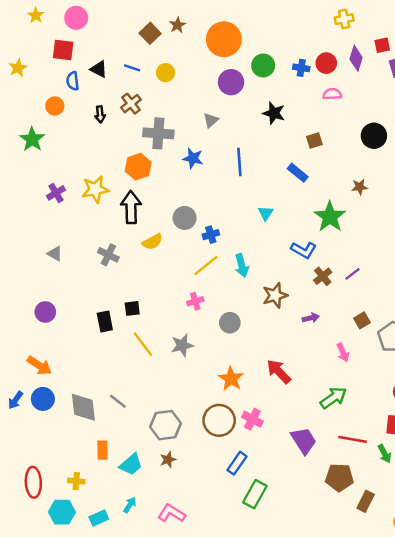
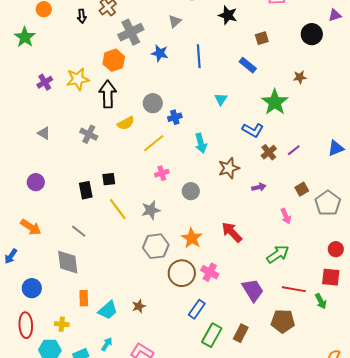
gray cross: (158, 133) -> (131, 32), turned -30
yellow line: (206, 266) -> (154, 143), moved
blue circle: (43, 399) -> (32, 288), moved
gray line: (118, 401) -> (79, 231), moved
gray hexagon: (166, 425) -> (156, 246), moved
brown rectangle: (366, 501) -> (241, 333), moved

